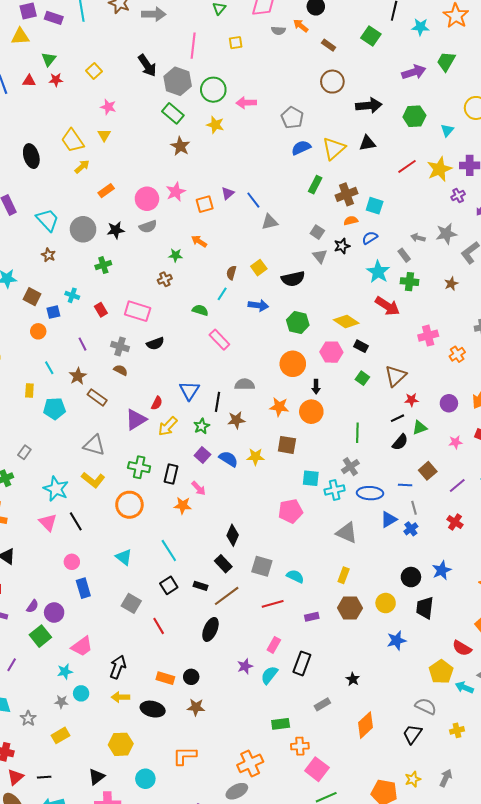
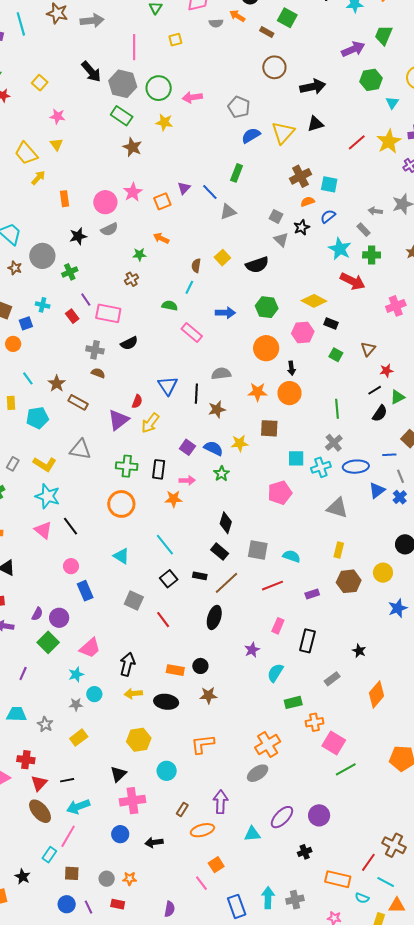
green square: (371, 36) -> (287, 18), moved
green hexagon: (414, 116) -> (371, 80), moved
green rectangle: (315, 185) -> (237, 173), moved
orange rectangle: (106, 191) -> (64, 199), turned -56
gray circle: (83, 229) -> (42, 256), moved
blue arrow: (258, 305) -> (225, 313), moved
purple line: (82, 344) -> (86, 300), moved
brown triangle: (396, 376) -> (368, 349), size x0.7
green star: (202, 426) -> (222, 474), moved
yellow L-shape: (93, 480) -> (45, 464), moved
pink arrow: (199, 488) -> (187, 480), turned -42
cyan semicircle: (269, 675) -> (275, 673), moved

